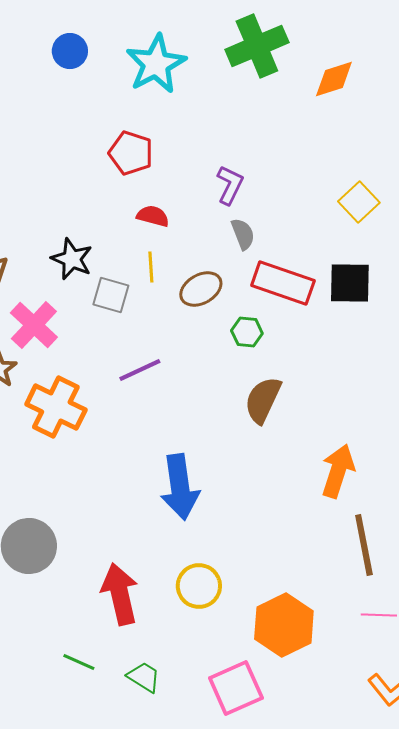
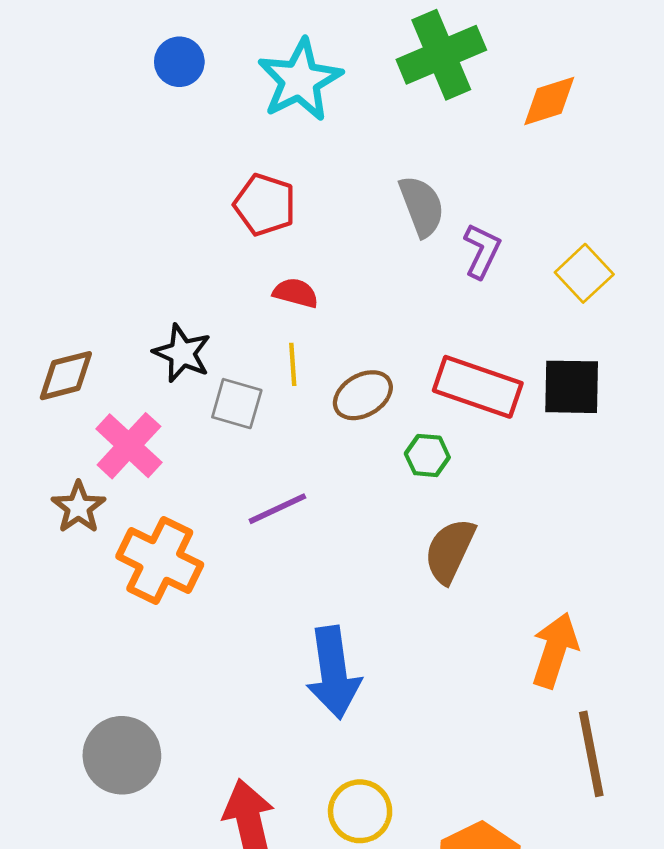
purple L-shape: (230, 185) -> (482, 251), moved
gray semicircle: (243, 234) -> (422, 206), moved, size x1.4

